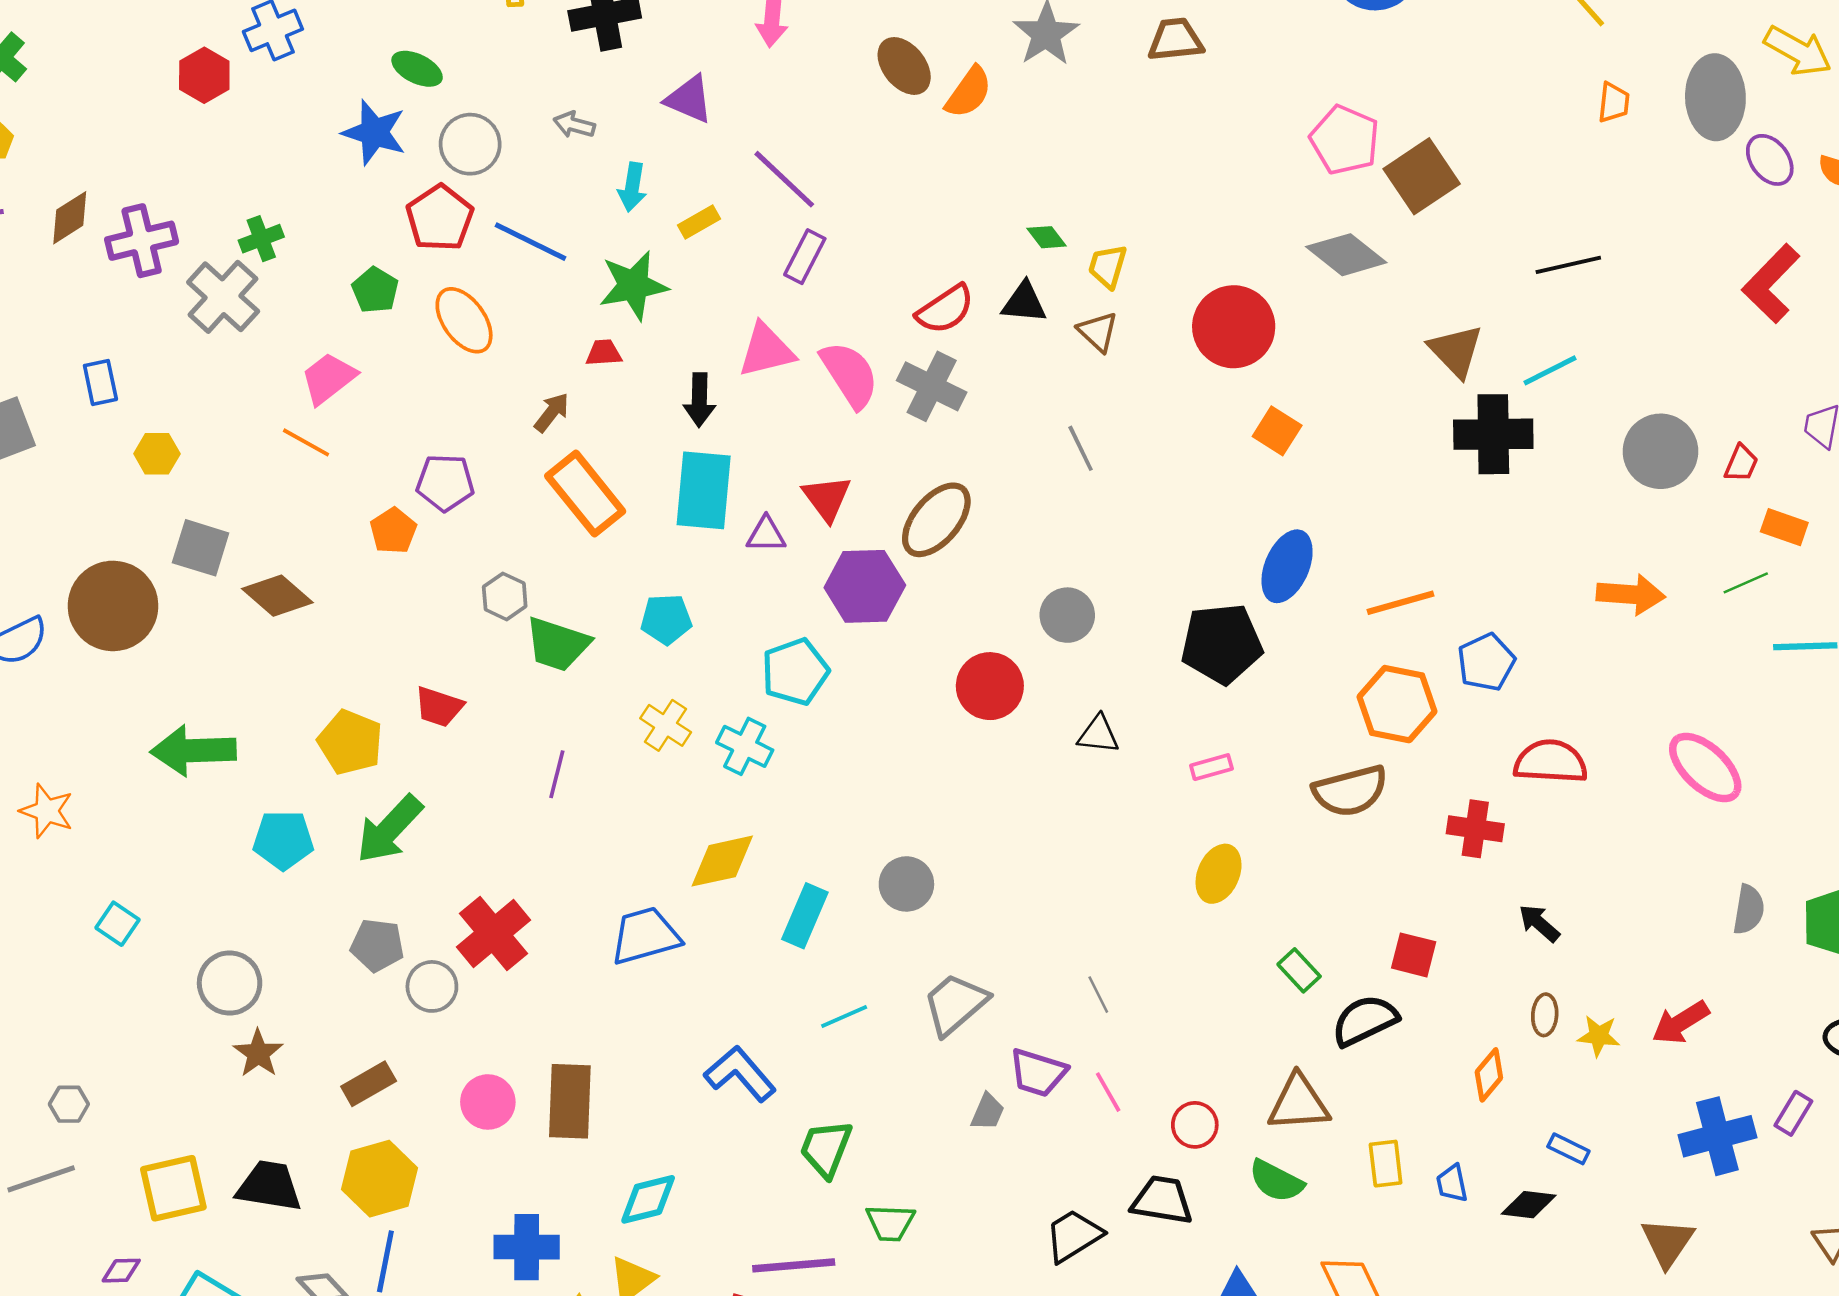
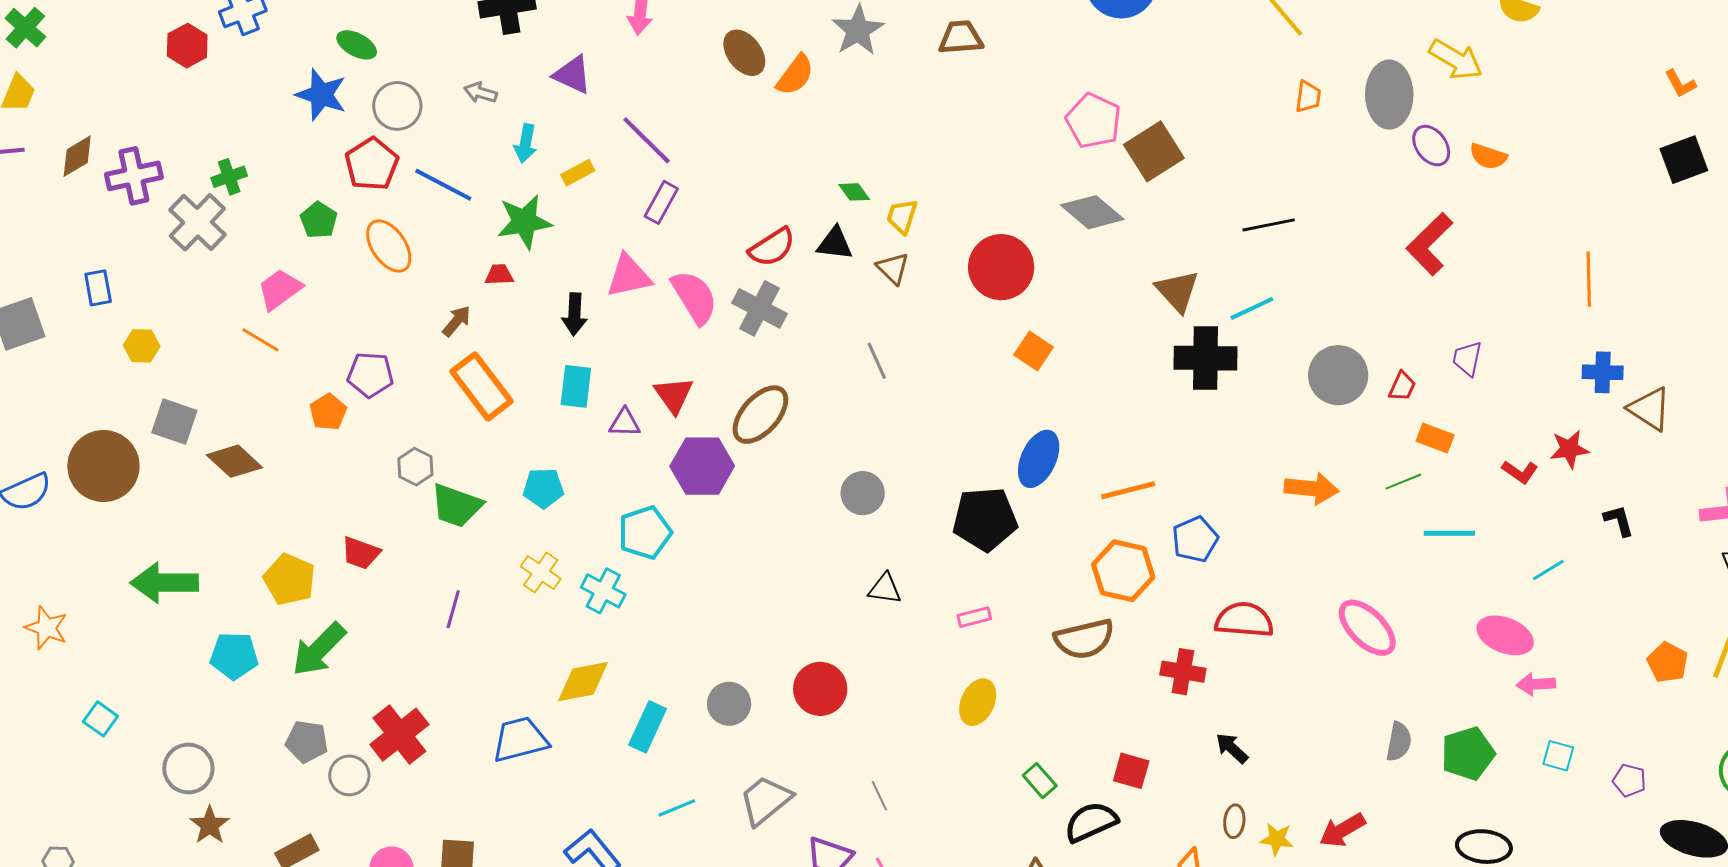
cyan rectangle: (704, 490) -> (576, 386), size x0.7
red circle: (990, 686) -> (820, 689), moved

